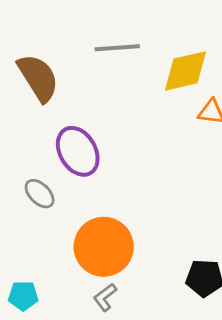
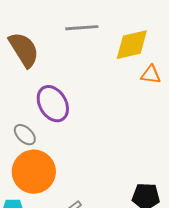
orange circle: (104, 247) -> (34, 172), moved

